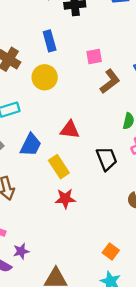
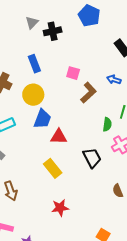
pink square: (94, 56) -> (73, 73), turned 32
blue trapezoid: (31, 145) -> (42, 119), moved
red star: (65, 199) -> (60, 208), moved

